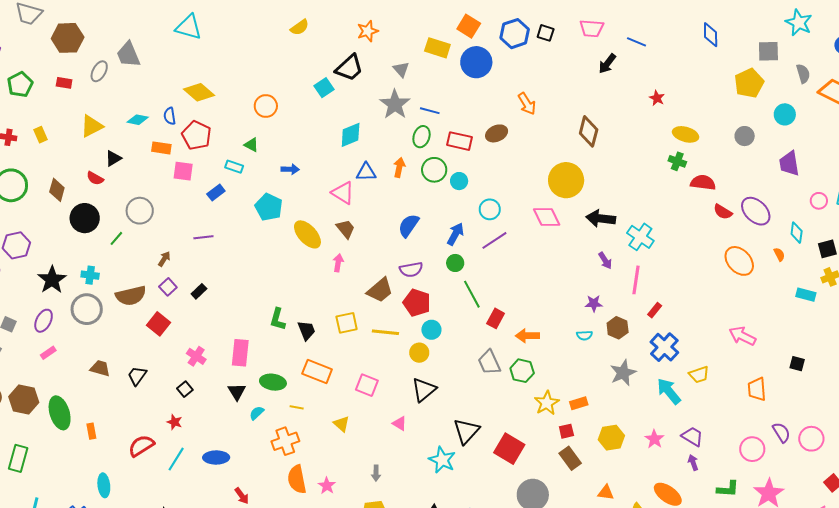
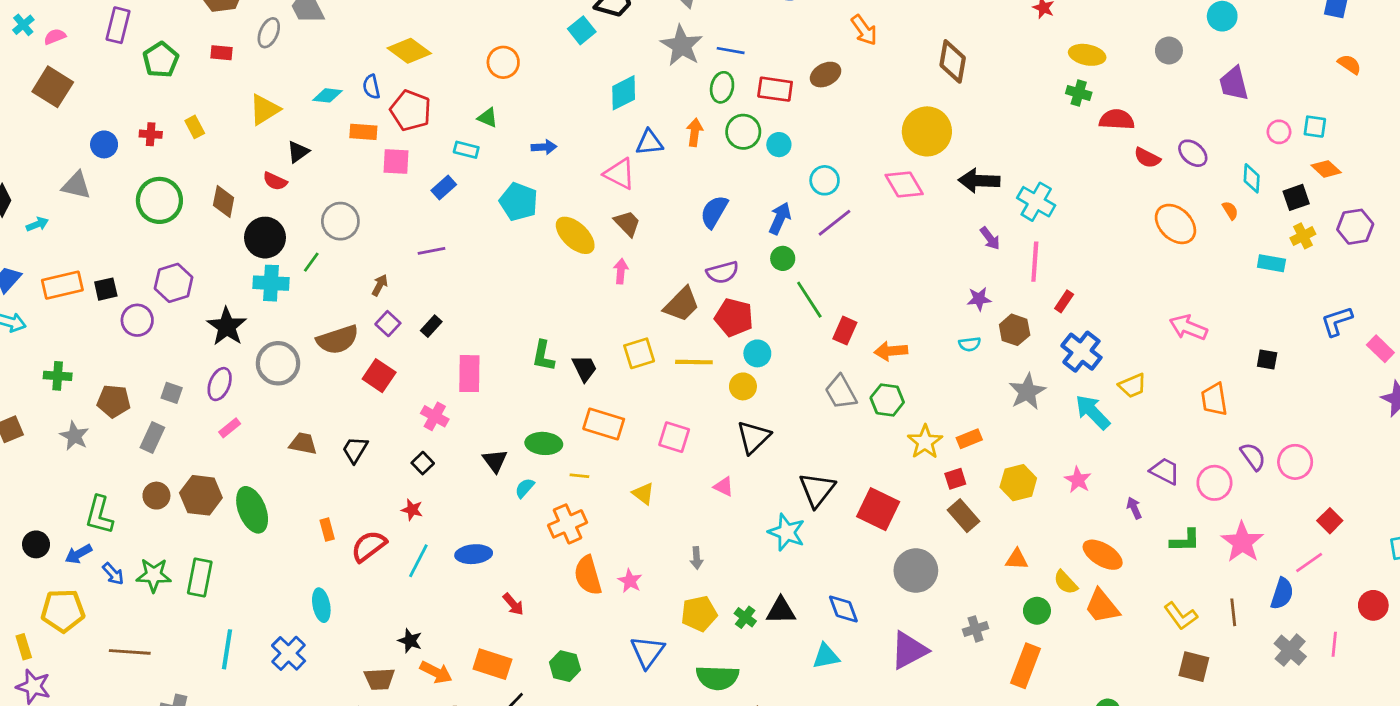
purple ellipse: (756, 211) -> (1193, 153), size x0.7
cyan cross: (90, 275) -> (271, 283), moved, size x1.4
pink rectangle: (240, 353) -> (469, 374), moved
orange rectangle: (91, 431) -> (327, 530), moved
purple trapezoid: (692, 436) -> (1165, 471), moved

